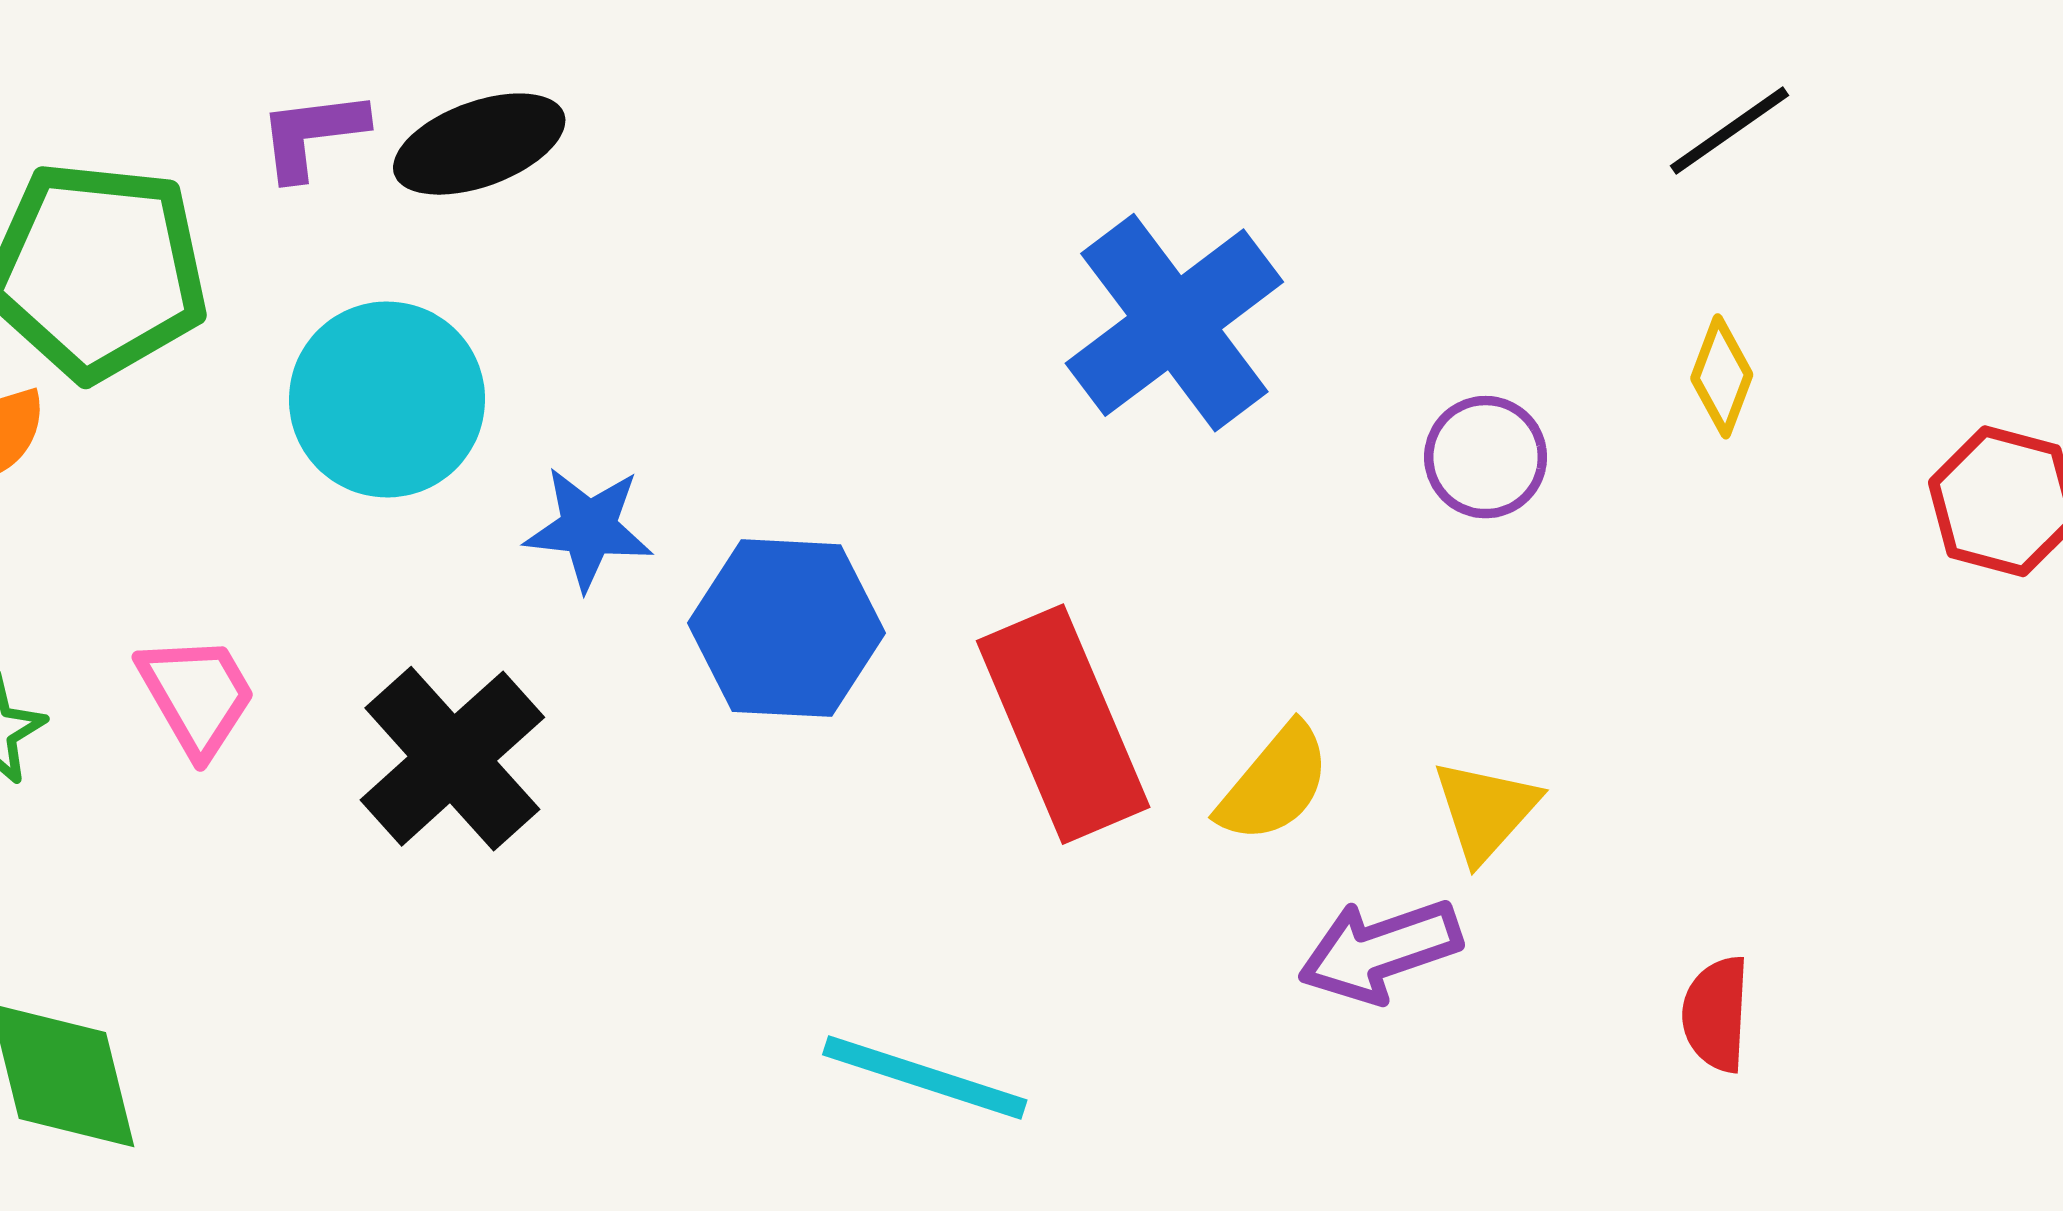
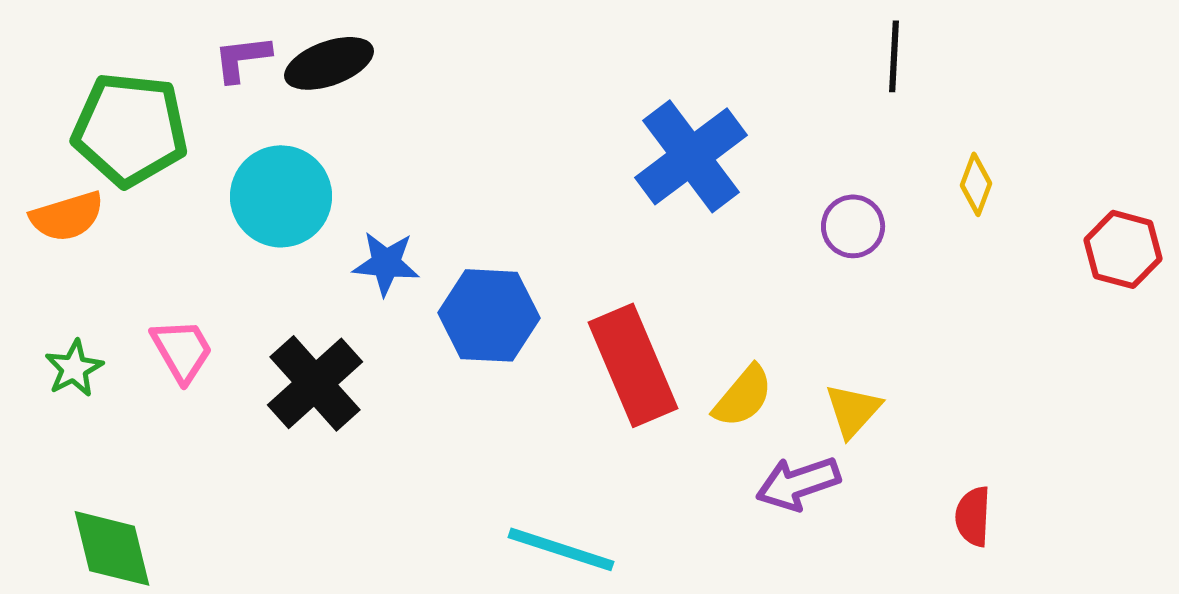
black line: (1729, 131) -> (894, 56), moved, turned -52

